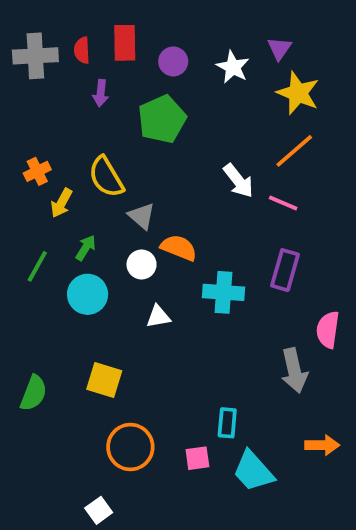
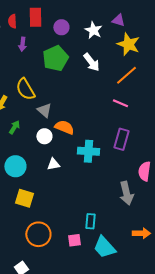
purple triangle: (279, 48) -> (118, 20), turned -48
white arrow: (238, 181) -> (91, 62), moved
cyan circle: (88, 294) -> (15, 166), moved

